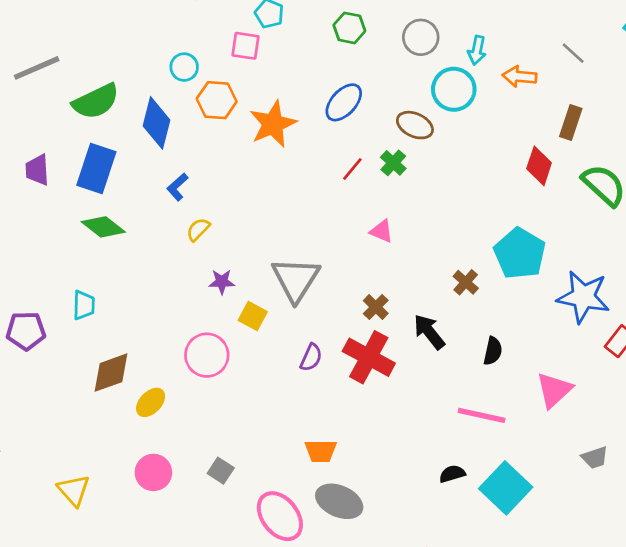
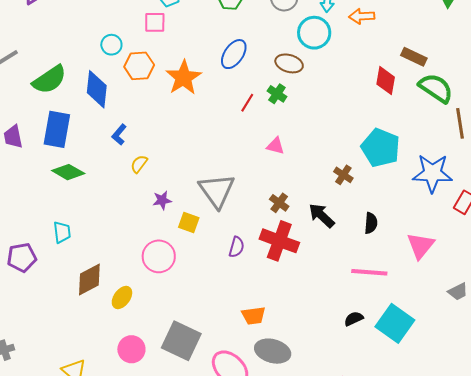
brown rectangle: (571, 122) -> (414, 57), moved, turned -75
gray square: (221, 471) -> (181, 341), size x2.0

